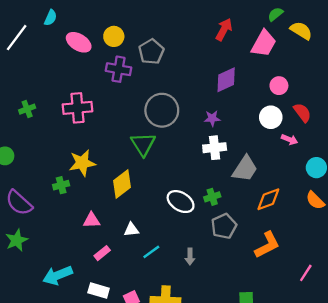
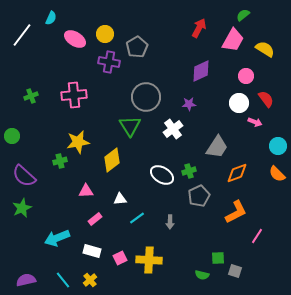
yellow semicircle: (301, 31) -> (265, 49), moved
white cross: (215, 148) -> (173, 129), moved, turned -30
pink line: (306, 273) -> (257, 236), moved

